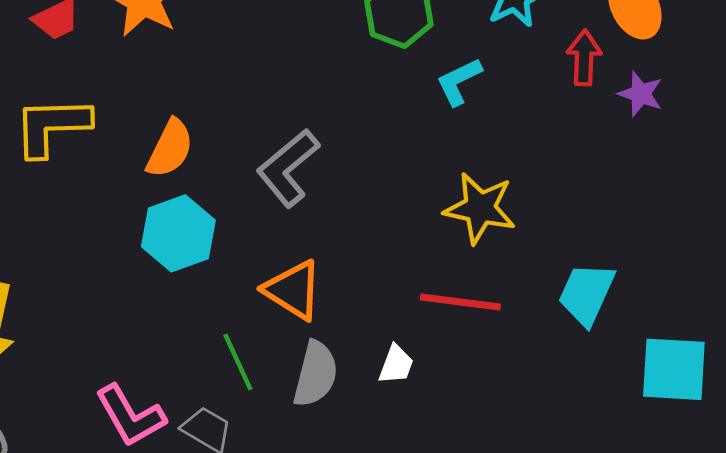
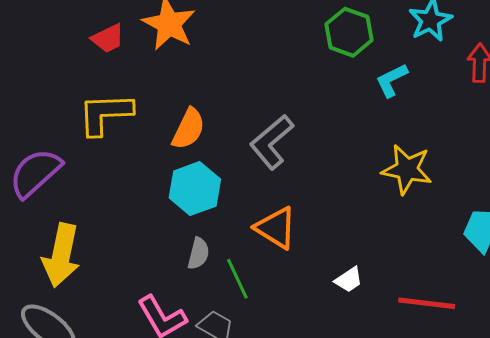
red line: (460, 302) -> (427, 303), moved
white trapezoid: (396, 364) -> (349, 280), turned 36
gray semicircle: (316, 374) -> (198, 253), moved, size x0.7

